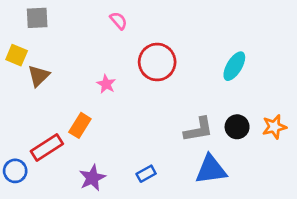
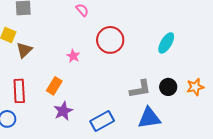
red rectangle: (47, 147) -> (19, 91), moved, turned -60
blue rectangle: (146, 174) -> (102, 121), size x1.6
purple star: (92, 178) -> (63, 111), moved

